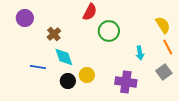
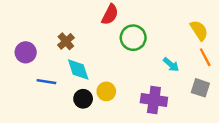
purple circle: (25, 18) -> (26, 52), moved
cyan arrow: (140, 53) -> (171, 65), turned -40
gray square: (164, 72) -> (200, 88), turned -35

